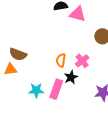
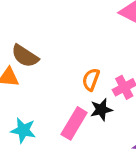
cyan star: (36, 90) -> (23, 130), moved

